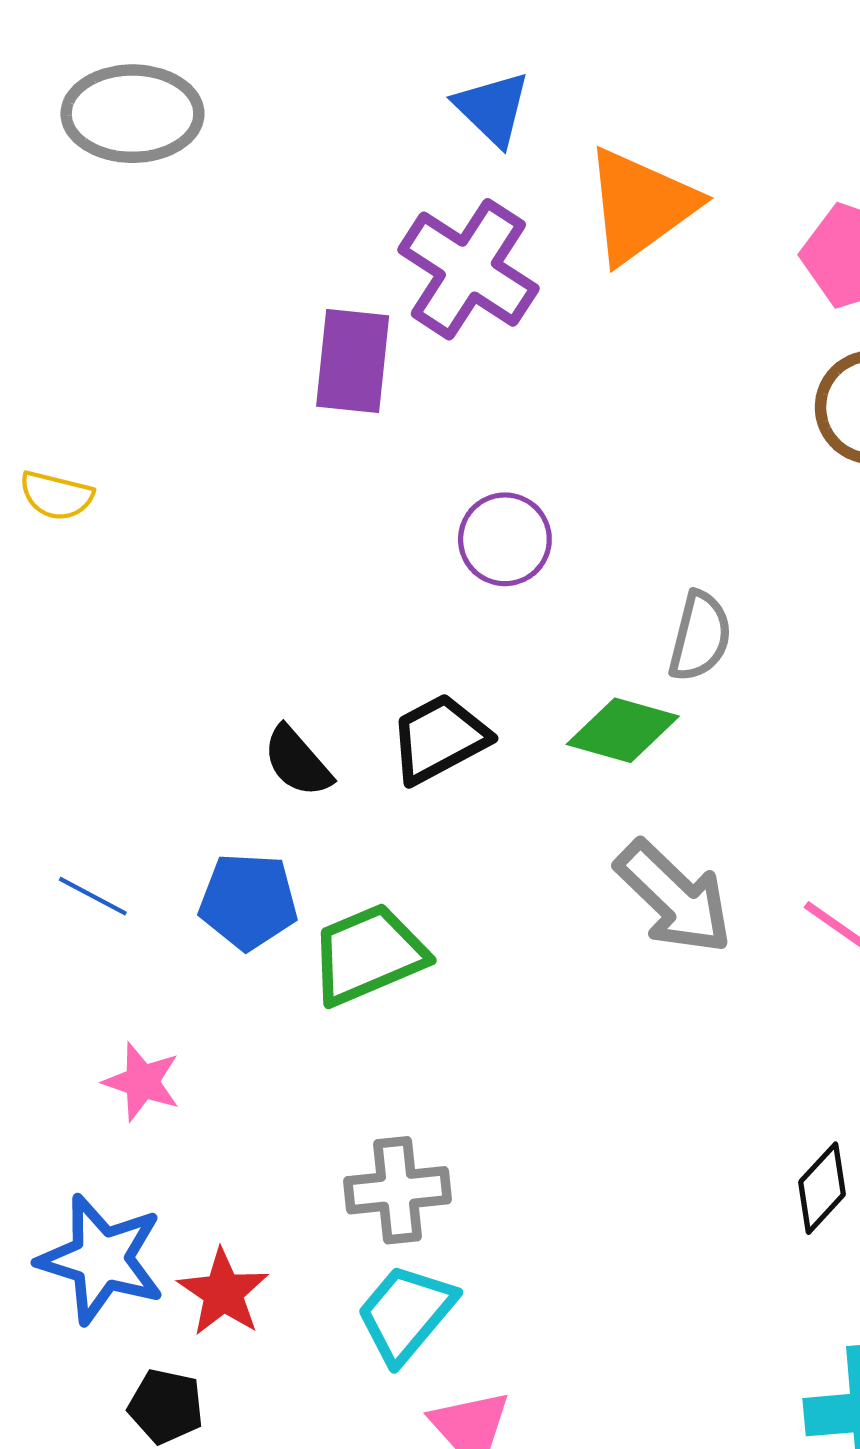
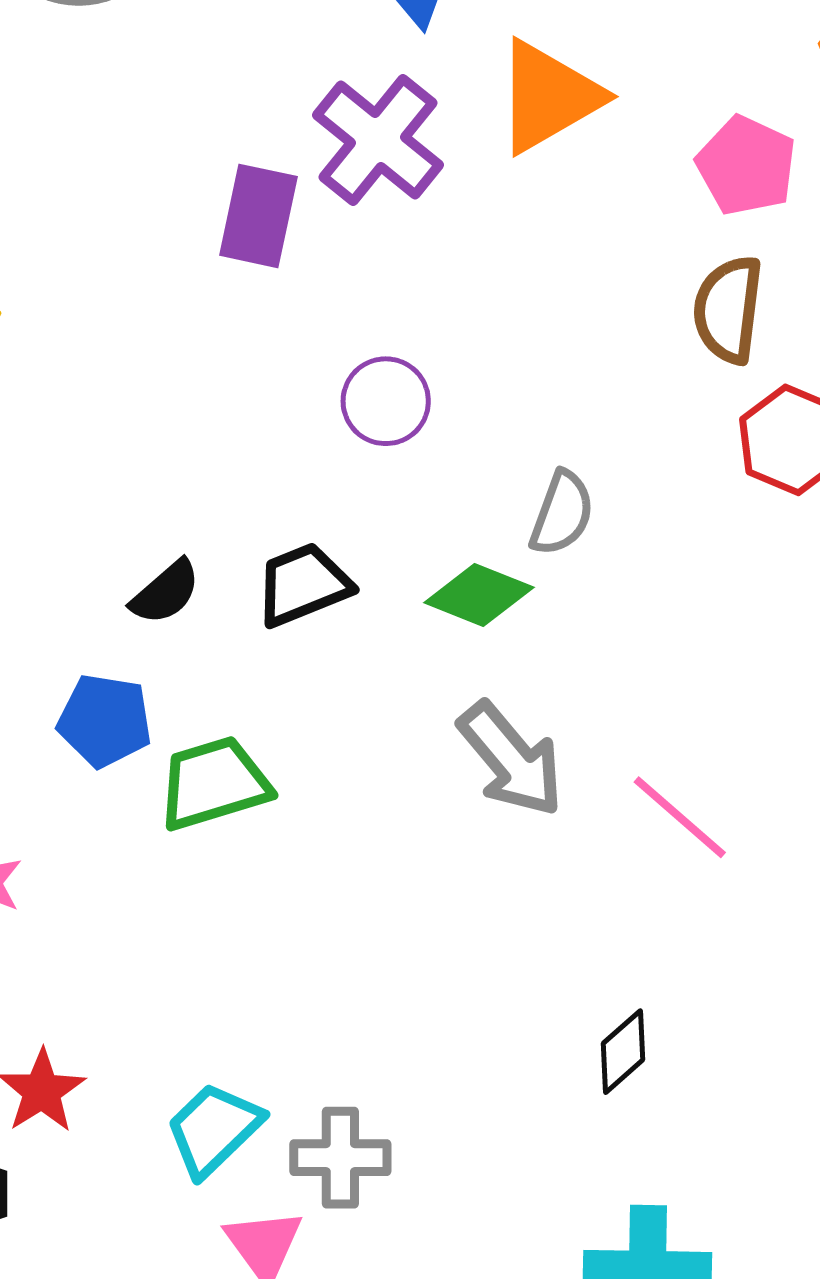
black semicircle: (297, 762) -> (166, 592), turned -96
gray cross: (397, 1190) -> (340, 1158), moved

